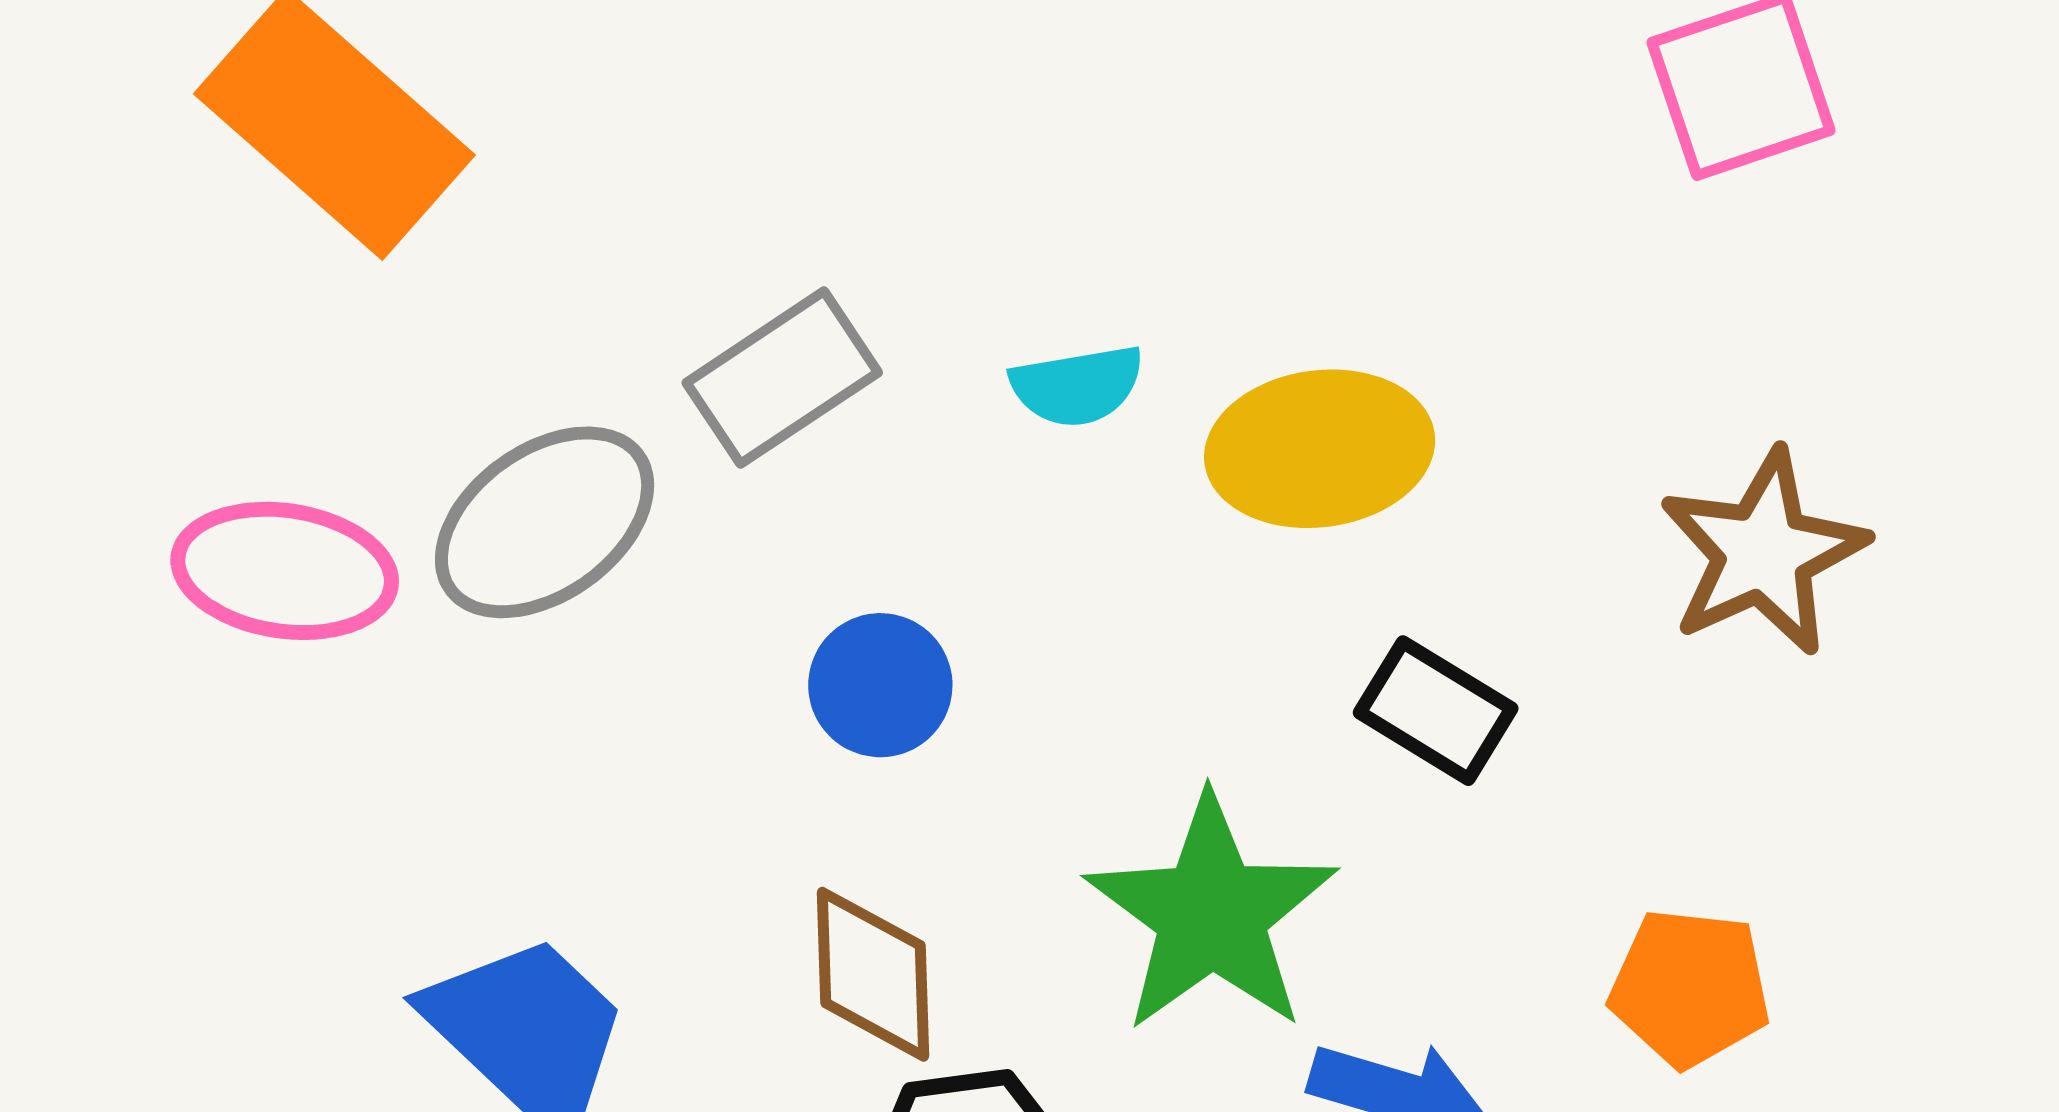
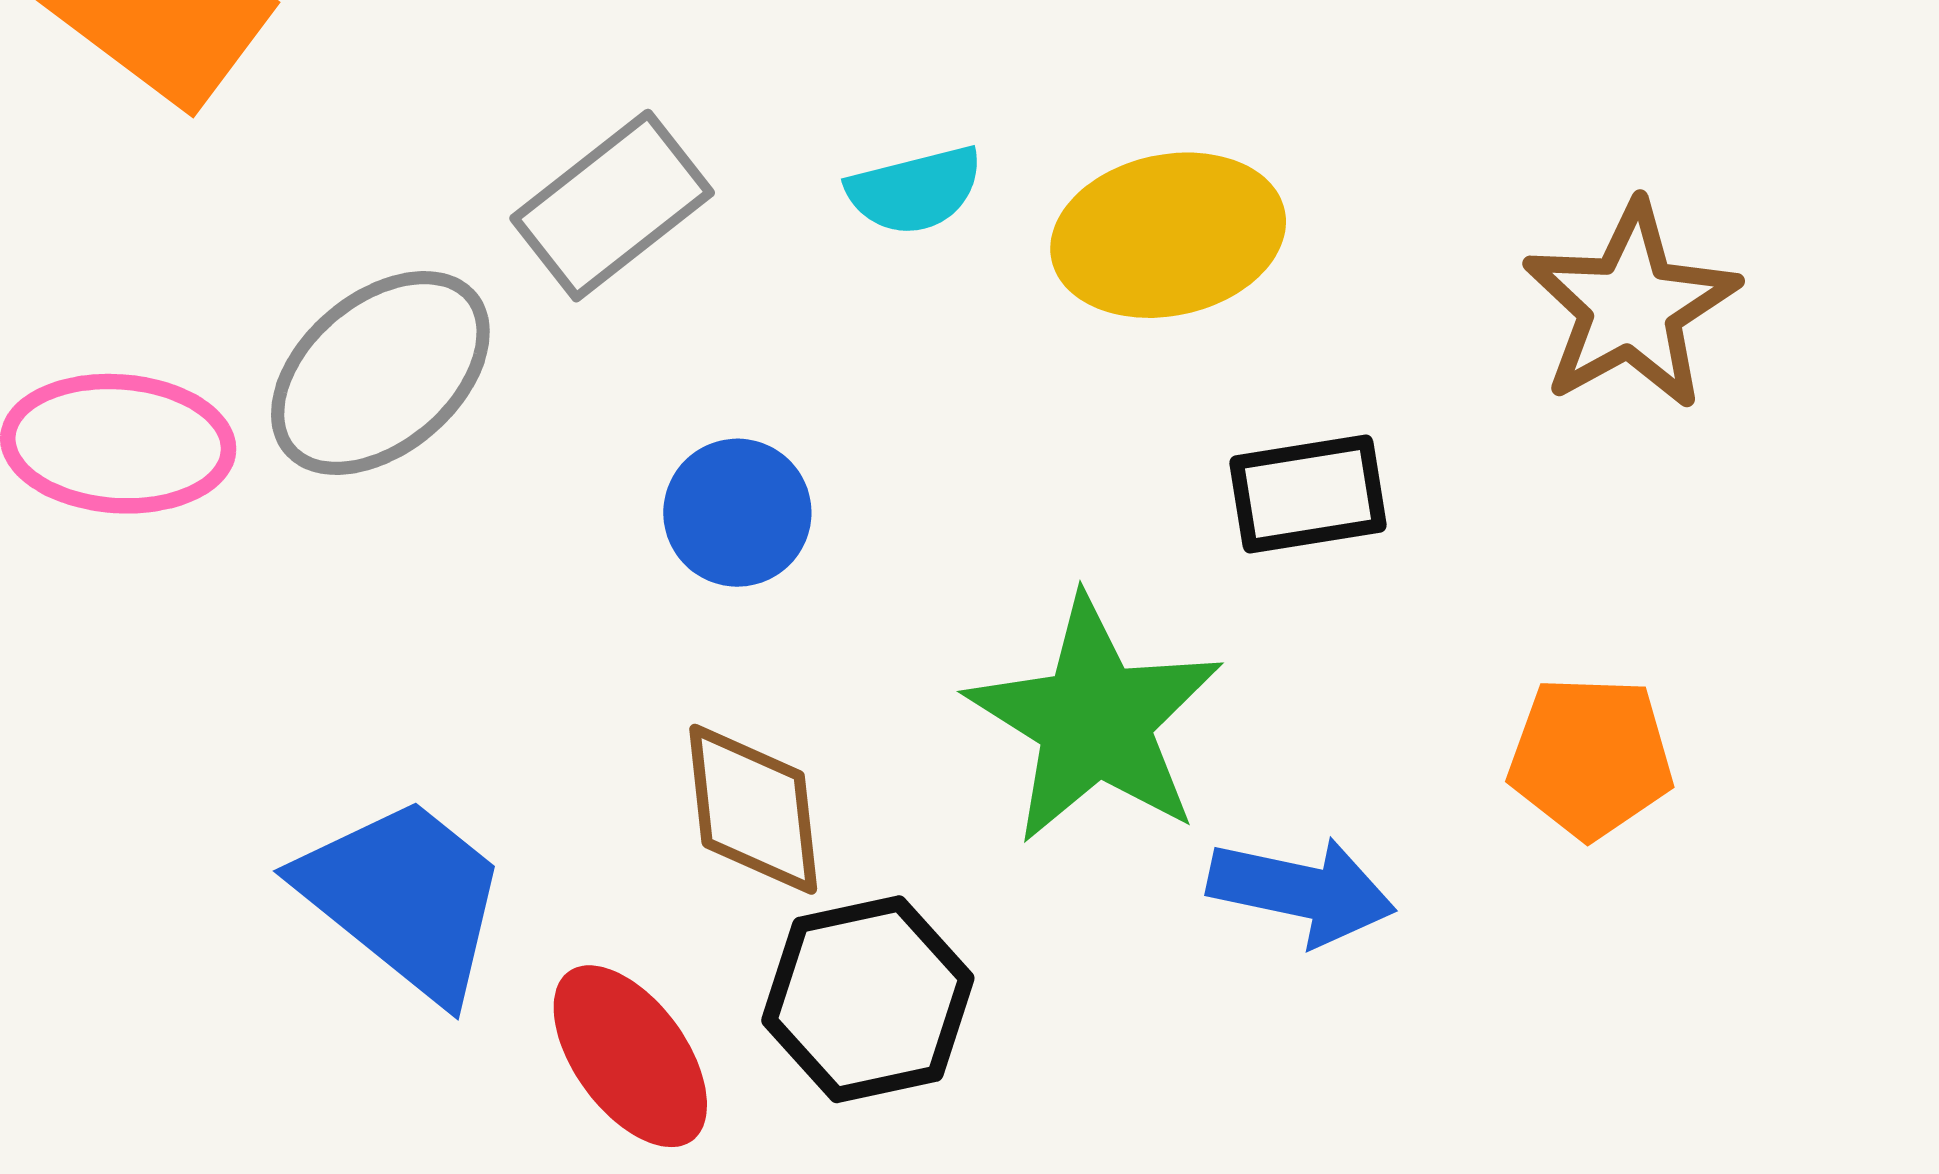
black rectangle: (1436, 711) -> (1308, 494), turned -36

